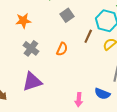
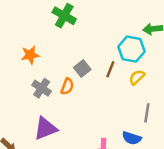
gray square: (67, 15) -> (82, 69), moved
orange semicircle: (62, 49) -> (67, 86), moved

